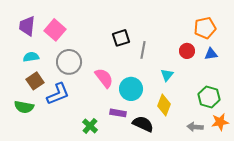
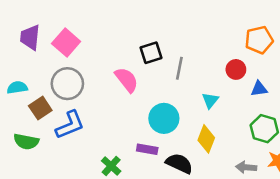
blue triangle: (211, 54) -> (259, 89), moved
cyan semicircle: (31, 57) -> (17, 87), moved
gray circle: (69, 62) -> (67, 84), moved
pink semicircle: (104, 78) -> (127, 80), moved

